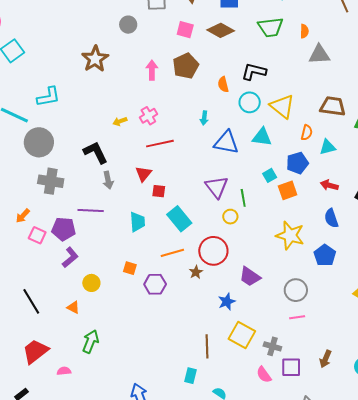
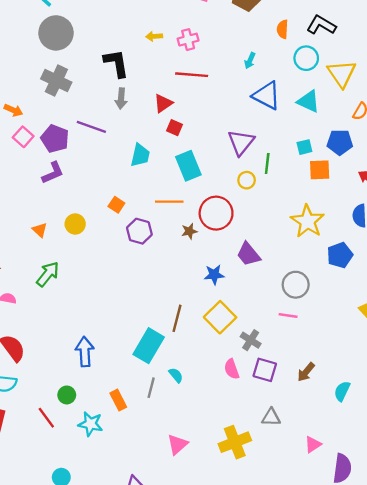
orange arrow: (23, 216) -> (13, 110), turned -126
yellow circle: (91, 283) -> (75, 224), moved
cyan rectangle: (190, 376) -> (149, 346), size x1.8

